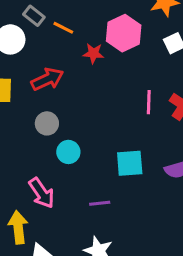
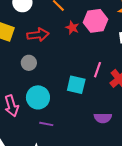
cyan circle: (68, 152) -> (38, 97), moved, size x1.5
cyan square: (130, 163) -> (76, 85), moved

